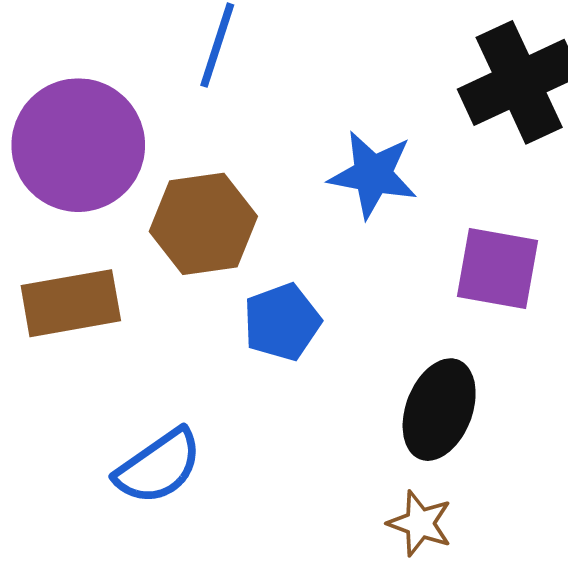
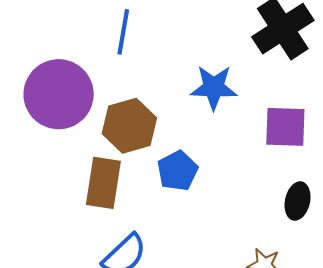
brown rectangle: (71, 303) -> (103, 183), moved, turned -63
black ellipse: (439, 410) -> (298, 201), moved, size x0.7

